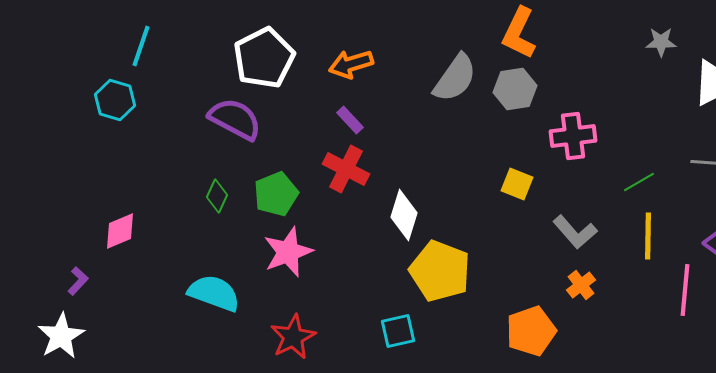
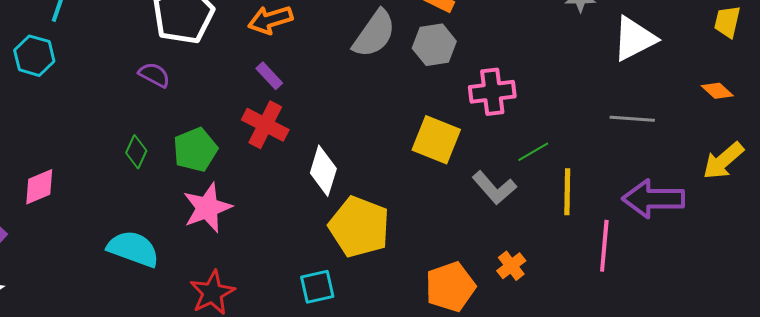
purple semicircle: (235, 119) -> (154, 75), size x0.6
green line: (639, 182) -> (533, 152), moved
yellow square: (517, 184) -> (436, 140), size x1.5
orange cross: (581, 285) -> (511, 266), moved

